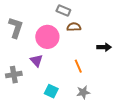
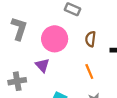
brown semicircle: (74, 27) -> (90, 39), moved, turned -80

